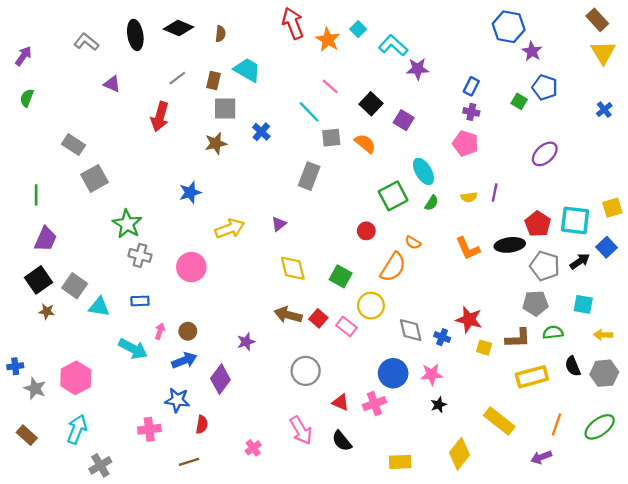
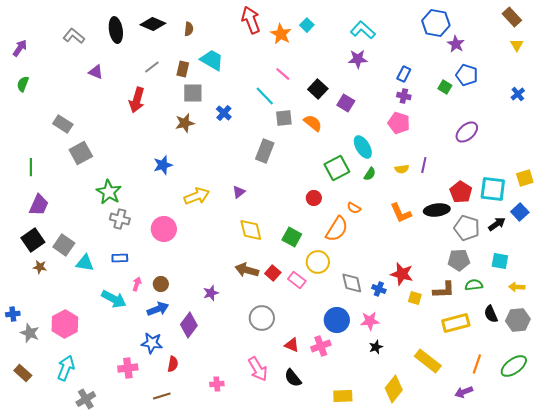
cyan L-shape: (393, 45) -> (363, 30), moved
yellow triangle: (603, 52) -> (517, 45), size x0.6
pink cross: (253, 448) -> (217, 384), turned 32

